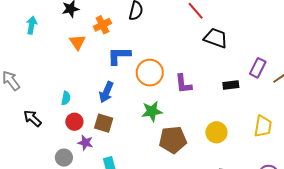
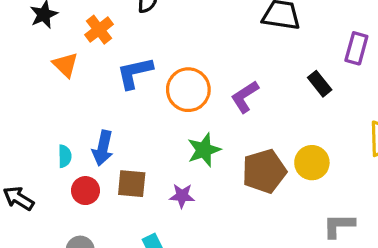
purple L-shape: (183, 84) -> (245, 97), turned 75
black rectangle: (231, 85) -> (320, 84), turned 70
blue arrow: (106, 92) -> (103, 148), moved
brown pentagon: (173, 140) -> (264, 171), moved
purple star: (85, 143) -> (182, 196), moved

